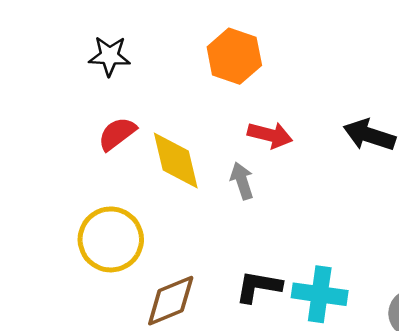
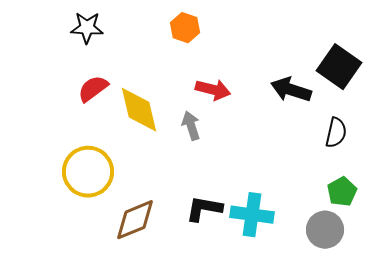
orange hexagon: (234, 56) -> (185, 28), size x0.7

